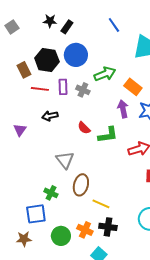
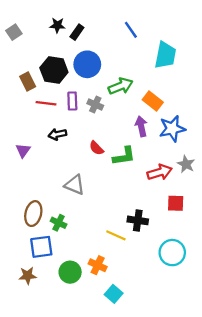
gray triangle: (65, 160) -> (75, 185), turned -30
brown ellipse: (81, 185) -> (33, 214), moved
black cross: (108, 227) -> (138, 220), moved

